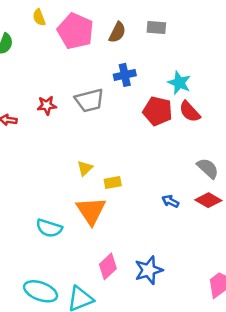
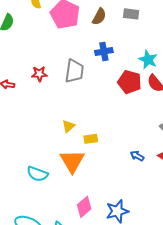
gray trapezoid: (89, 100) -> (74, 71), turned -70

